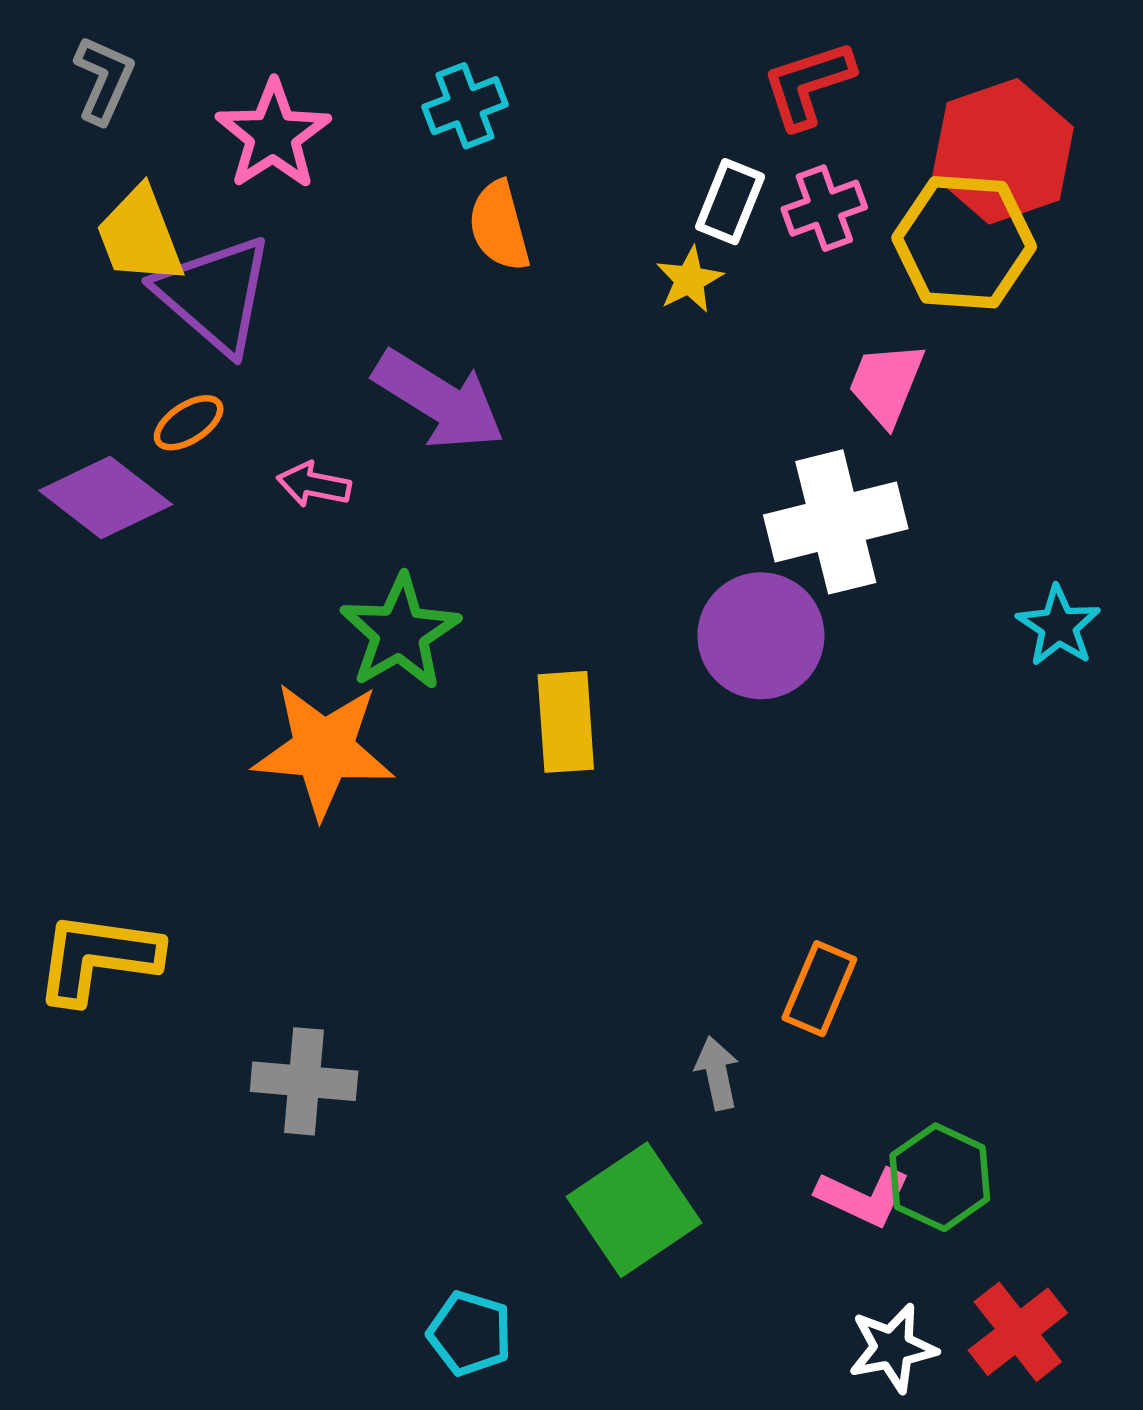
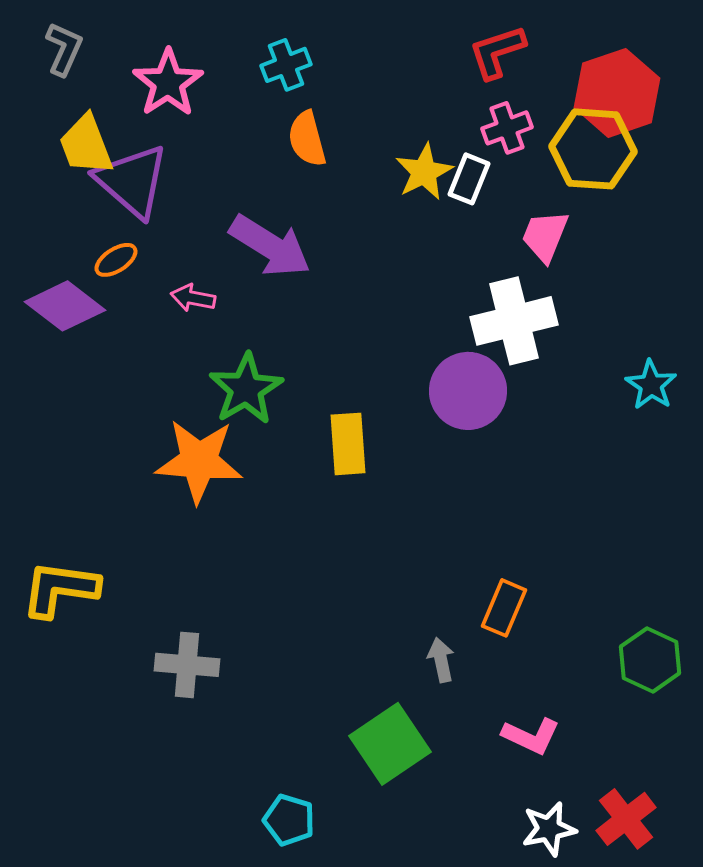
white rectangle: (730, 202) -> (469, 179), moved
yellow star: (689, 280) -> (424, 172), size x1.4
green hexagon: (940, 1177) -> (650, 660), moved

